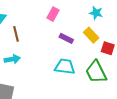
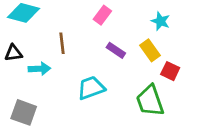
brown line: (16, 34) -> (62, 43), moved
cyan trapezoid: (65, 67) -> (91, 88), moved, turned -35

